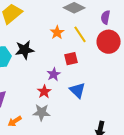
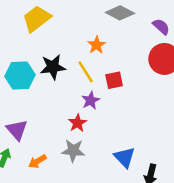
purple semicircle: (105, 17) -> (161, 27), turned 120
yellow line: (80, 34) -> (86, 72), moved
blue triangle: (77, 90) -> (124, 157), moved

